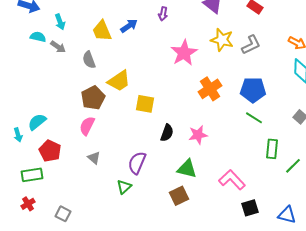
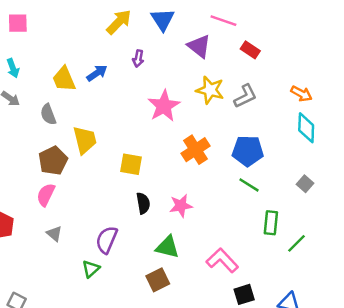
yellow trapezoid: (119, 81) -> (85, 140), turned -70
yellow square: (145, 104) -> (131, 164), moved
black semicircle: (167, 133) -> (143, 203), turned -30

